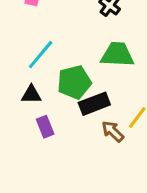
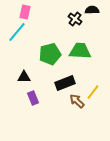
cyan line: (41, 55) -> (17, 32), moved
green pentagon: (74, 82) -> (50, 54), moved

